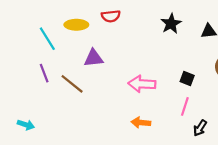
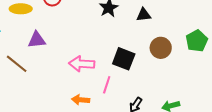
black square: (187, 79) -> (124, 59), size x1.6
pink line: (185, 106) -> (107, 85), moved

